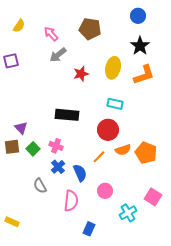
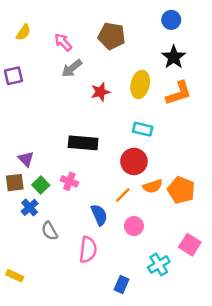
blue cross: (58, 167) -> (30, 207), moved
pink circle: (105, 191) -> (134, 226), moved
blue rectangle: (89, 229) -> (122, 284), moved

